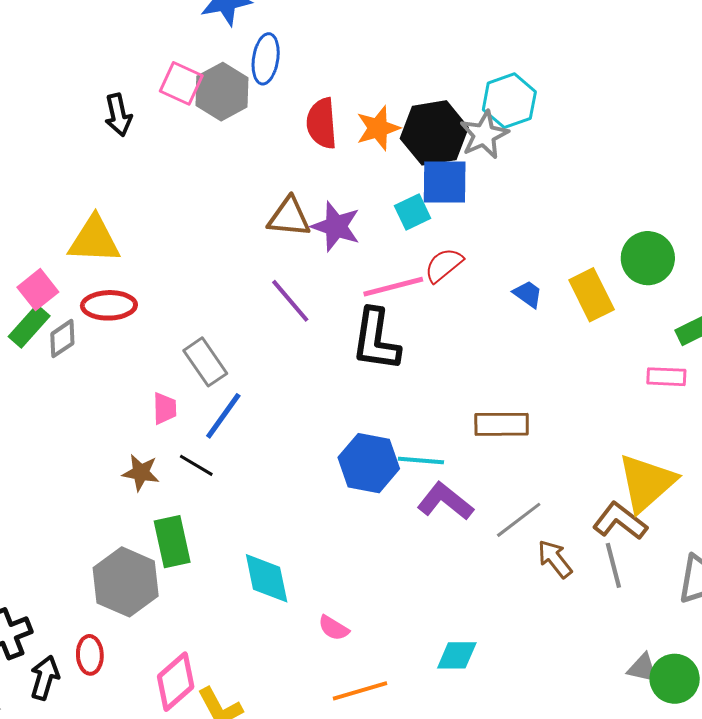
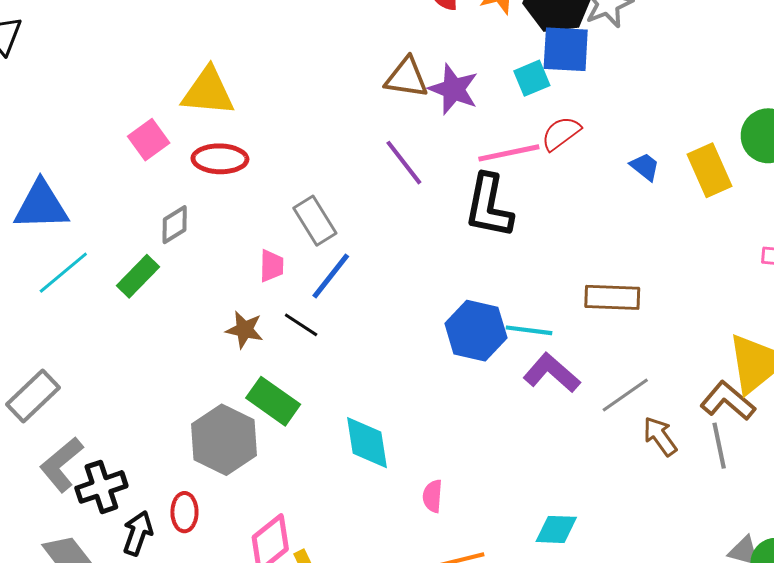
green rectangle: (29, 326) -> (138, 276), moved
gray diamond: (62, 339) -> (175, 225), moved
green rectangle: (172, 542) -> (273, 401), turned -45
pink semicircle: (334, 628) -> (433, 496), turned 60

